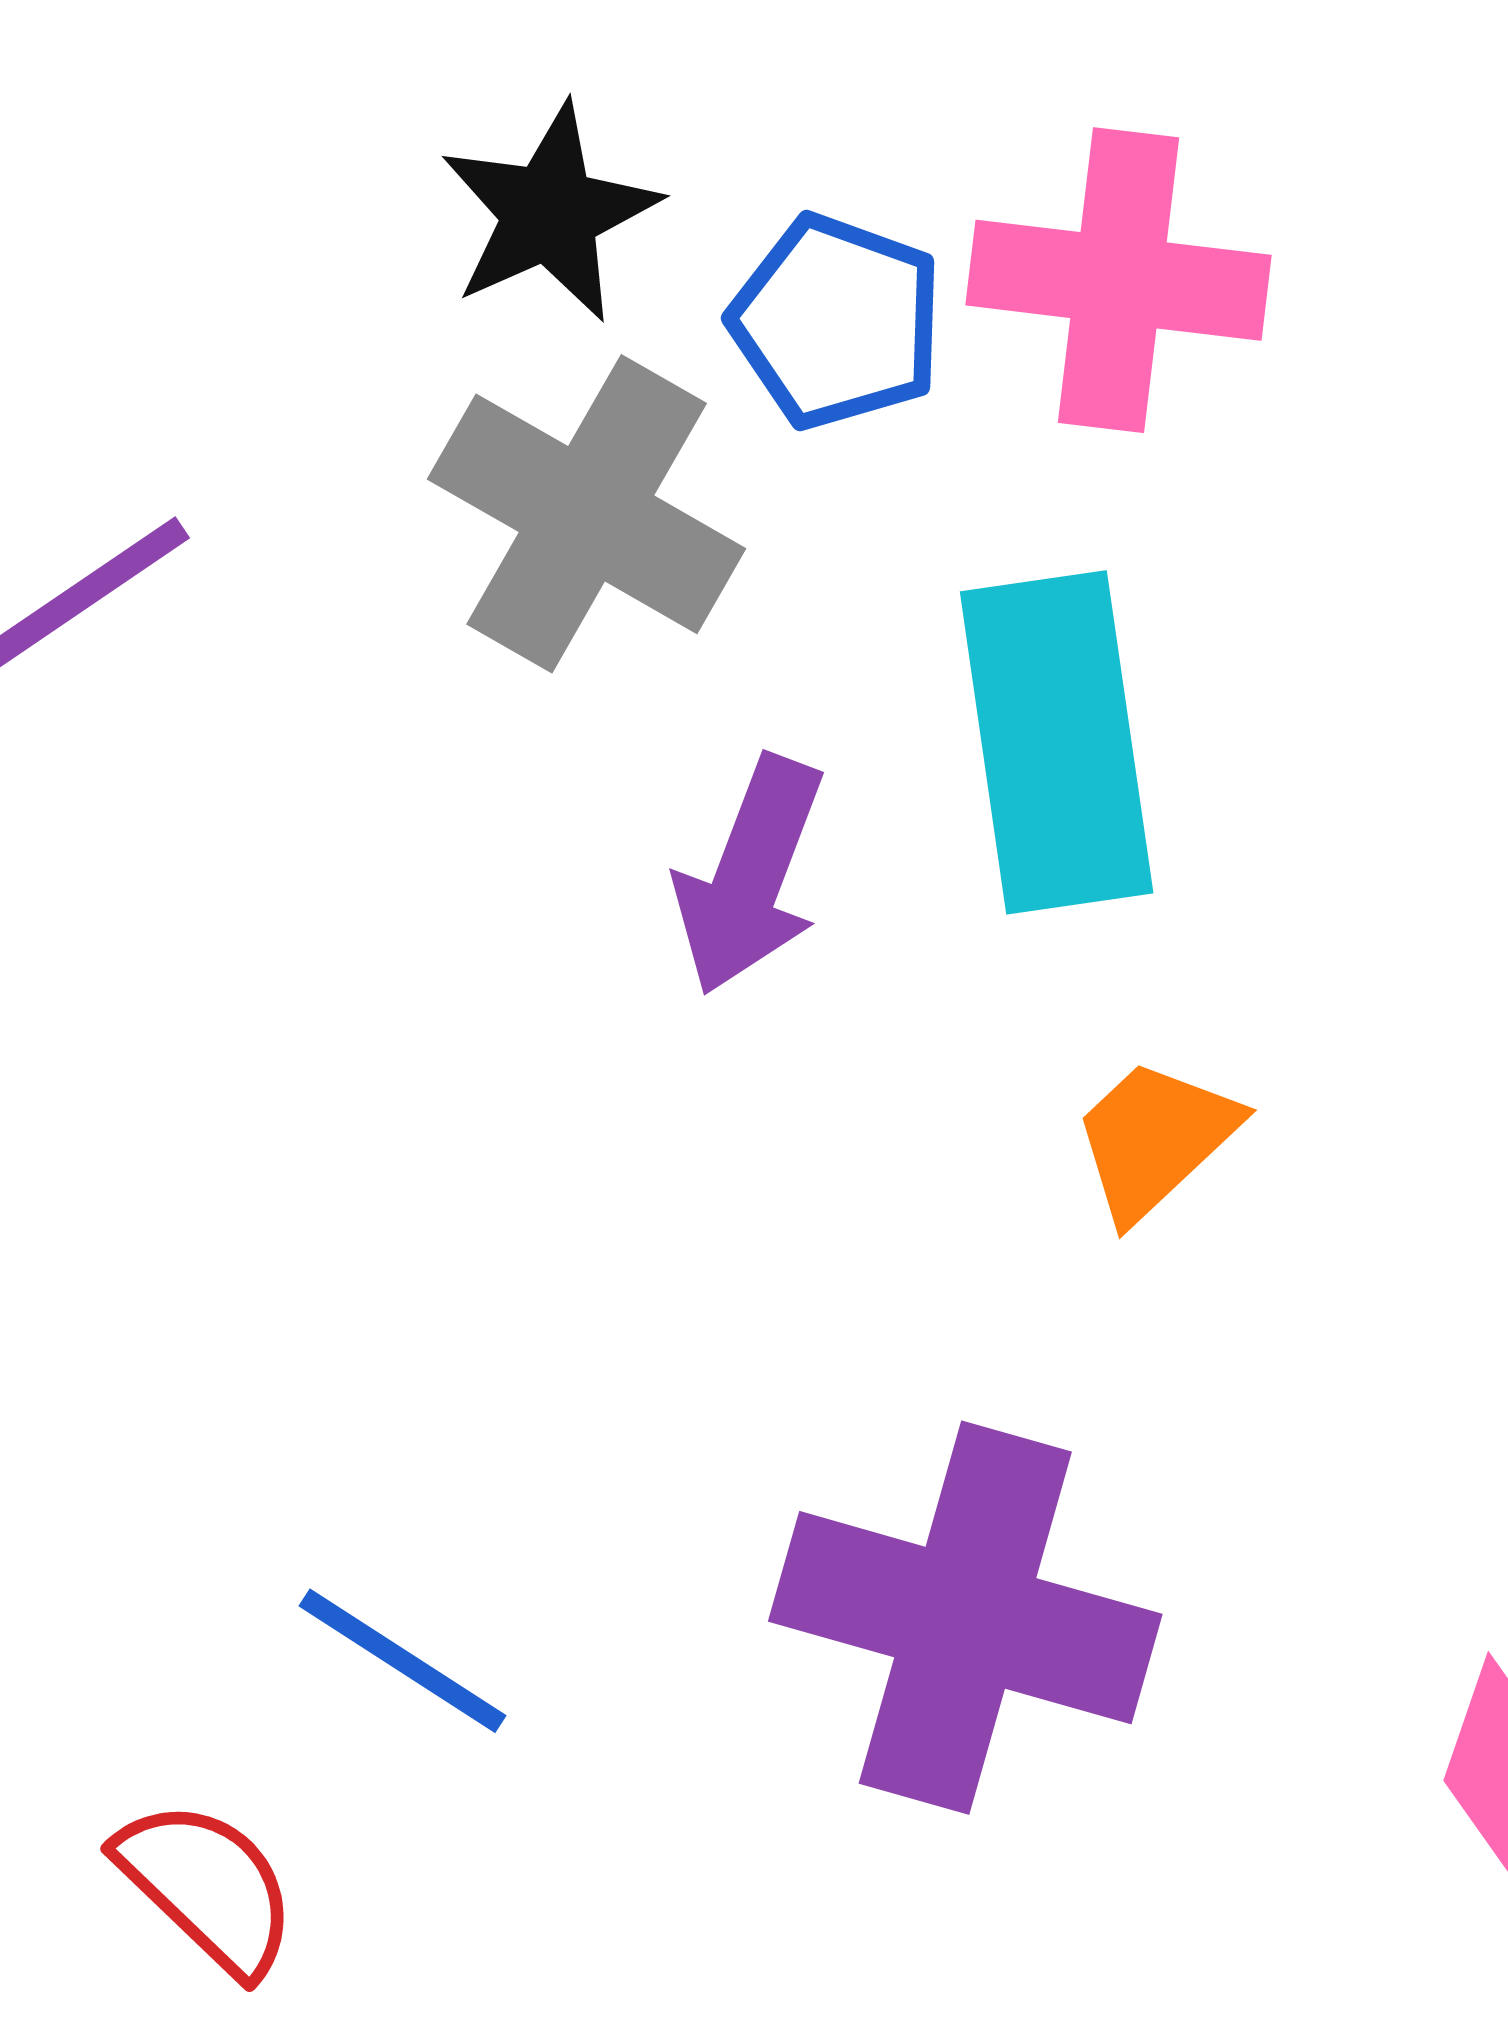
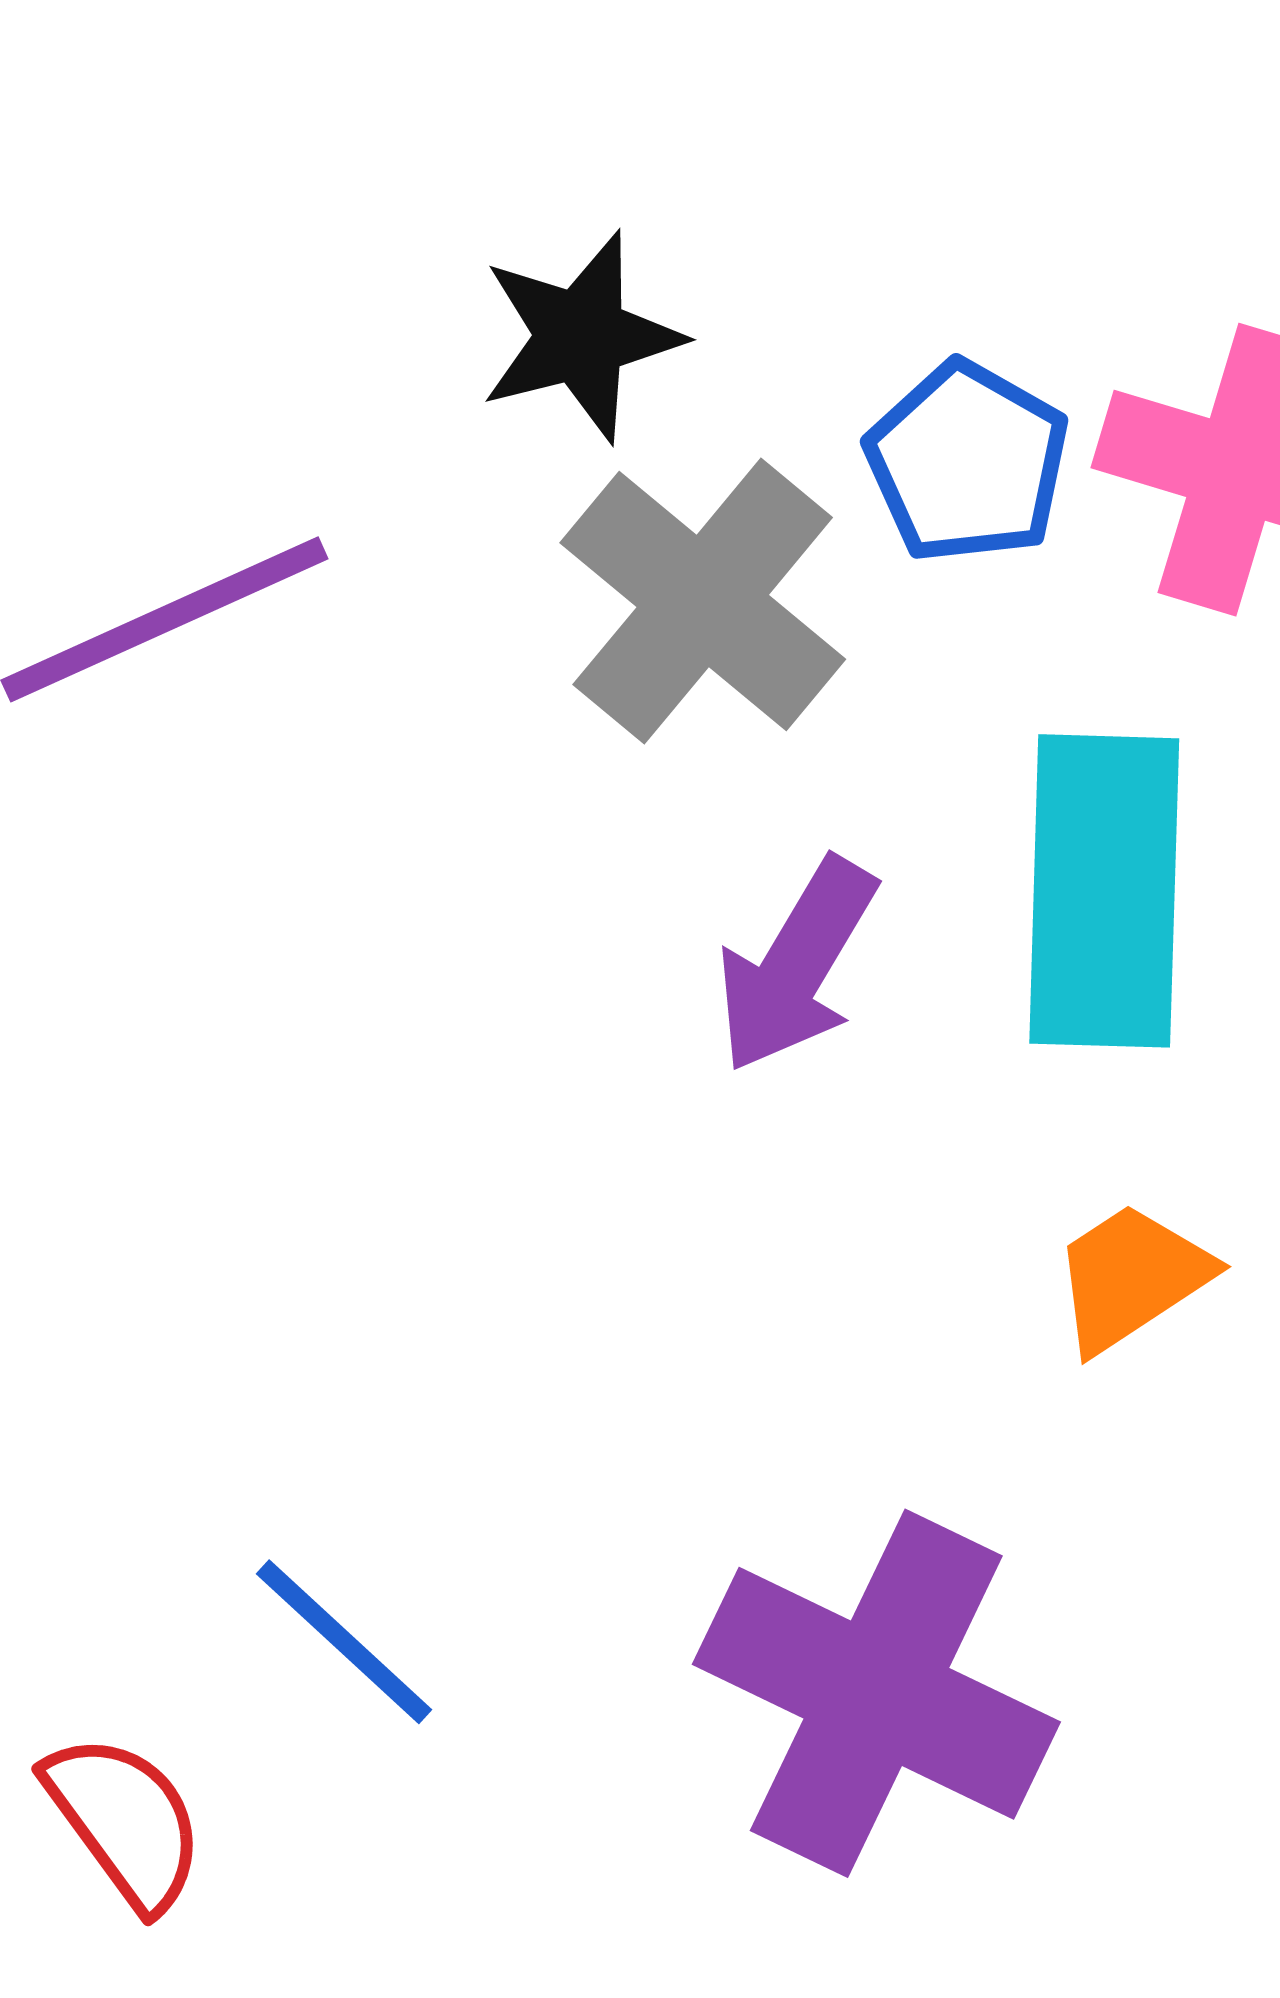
black star: (550, 213) -> (581, 336), moved

